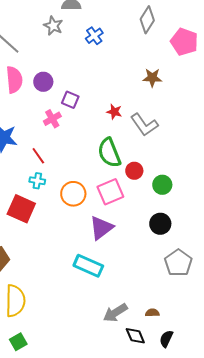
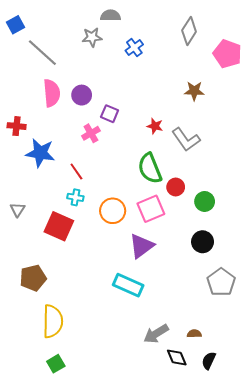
gray star: (53, 26) -> (92, 37), turned -30

